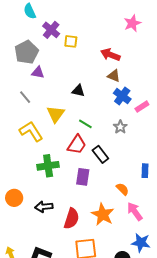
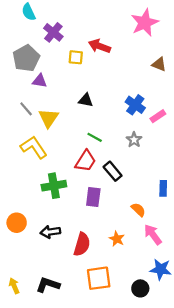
pink star: (132, 23) -> (145, 23), size x1.4
yellow square: (71, 41) -> (76, 57), moved
red arrow: (110, 55) -> (99, 46), moved
brown triangle: (114, 76) -> (159, 64), moved
yellow triangle: (56, 114) -> (49, 118), moved
orange star: (103, 214) -> (117, 239), size x0.6

